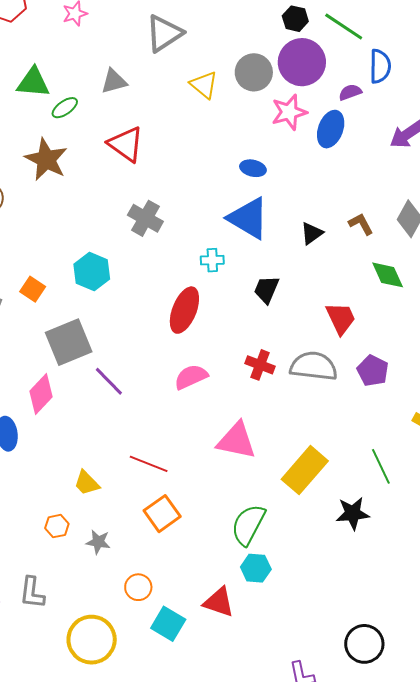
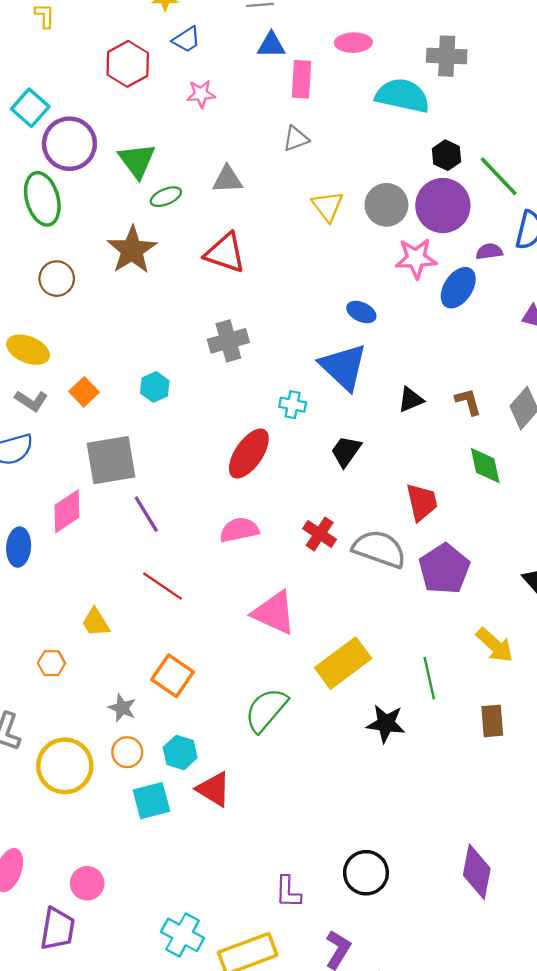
gray triangle: (164, 33) -> (296, 139), size x0.6
green triangle: (33, 82) -> (137, 160), turned 36
red triangle: (126, 144) -> (225, 253), turned -30
gray cross: (145, 218) -> (228, 341), turned 32
cyan hexagon: (92, 272) -> (155, 387), size x0.7
purple pentagon: (373, 371) -> (444, 569), size x1.4
red line: (149, 464) -> (163, 586), moved
orange square: (162, 514) -> (172, 676), turned -33
gray star: (98, 542) -> (122, 708), moved
cyan hexagon: (256, 568) -> (180, 753), moved
cyan square: (168, 624) -> (151, 801), turned 32
yellow circle: (92, 640) -> (65, 766), moved

